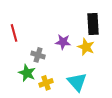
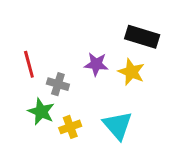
black rectangle: (93, 24) -> (142, 37), turned -70
red line: (14, 33) -> (29, 64), moved

